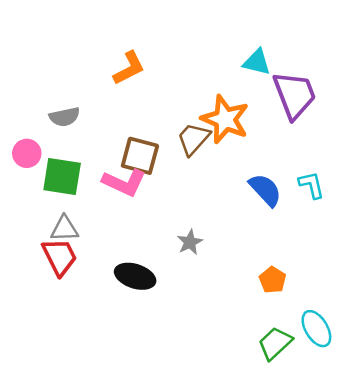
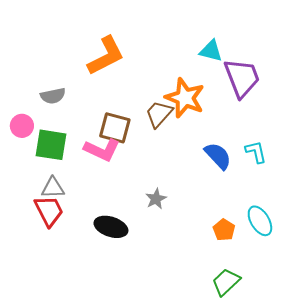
orange L-shape: (129, 68) -> (106, 56), size x1.4
cyan ellipse: (316, 329) -> (260, 221), moved

